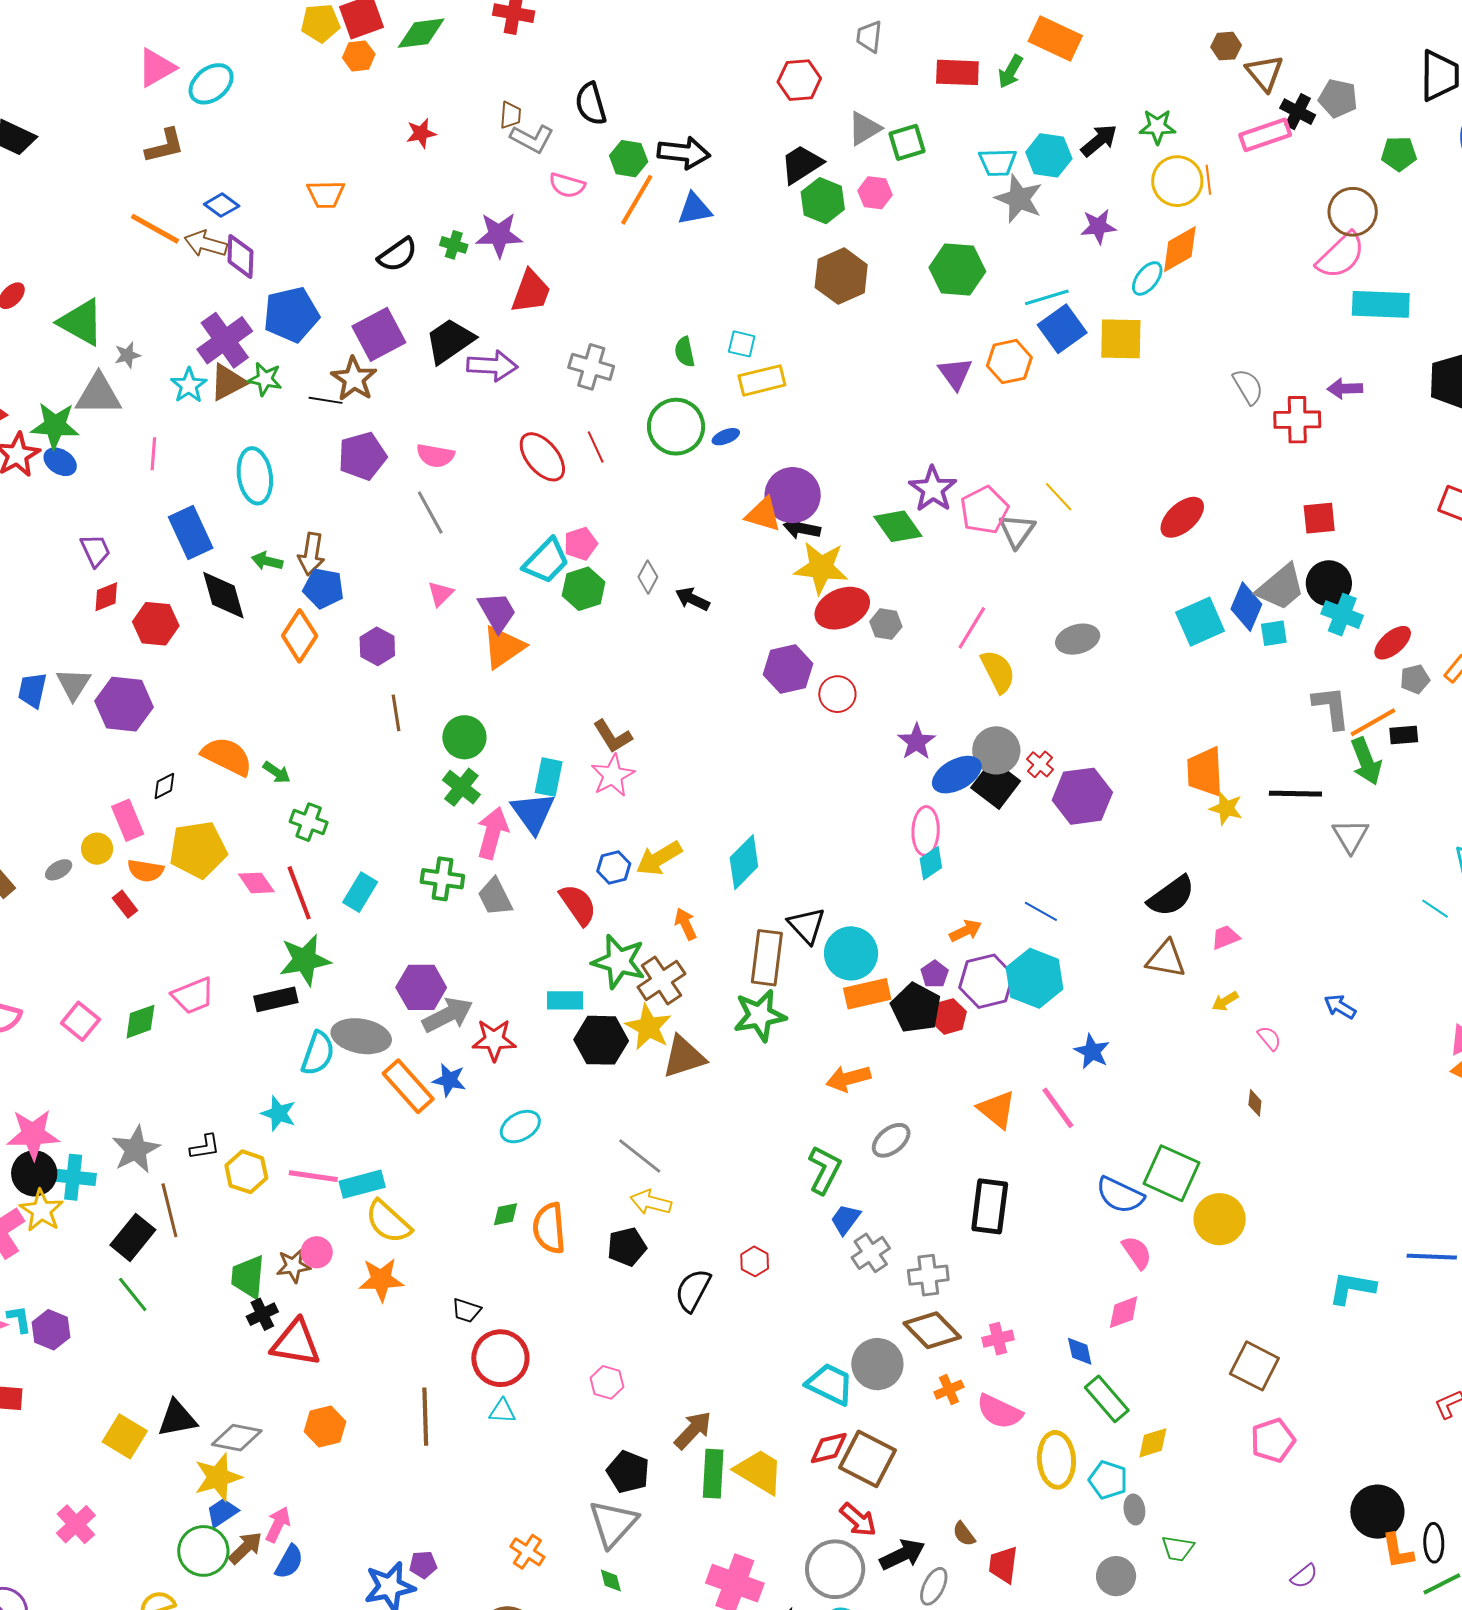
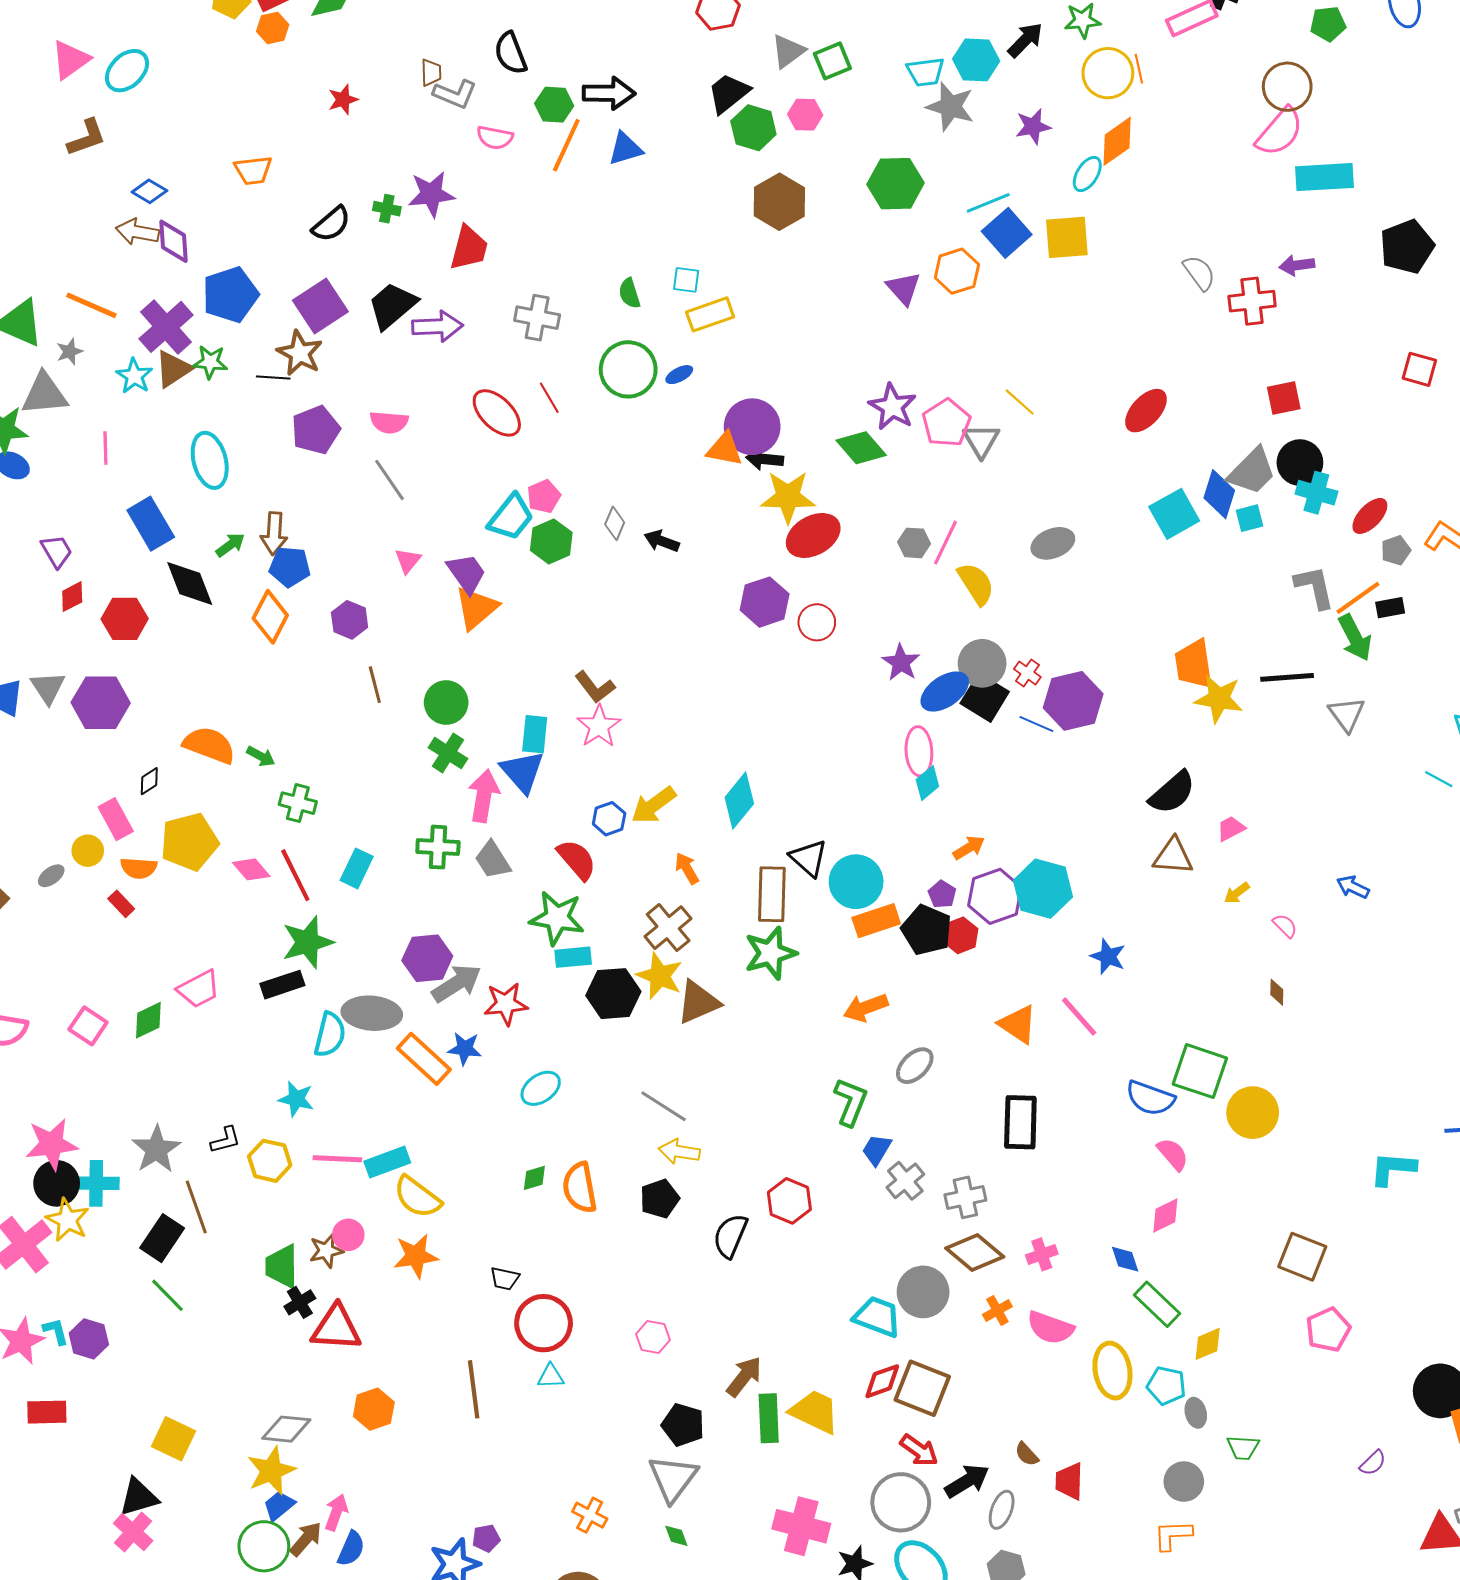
orange line: (155, 229) -> (91, 305), moved
green arrow: (267, 561) -> (230, 545), turned 136
gray hexagon: (886, 624) -> (914, 543), moved
yellow star: (1226, 808) -> (1219, 699), size x1.4
blue line: (1041, 911) -> (1036, 724), moved
green star: (619, 962) -> (557, 918), moved
red hexagon: (755, 1261) -> (789, 1201), size x1.5
black triangle: (177, 1418) -> (138, 1497), moved

